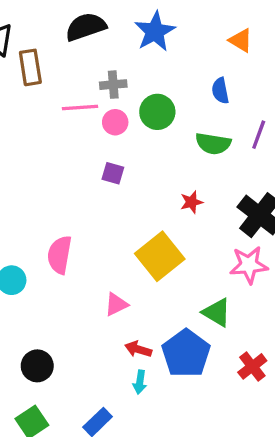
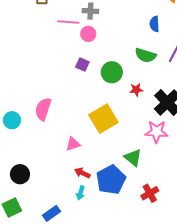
green circle: (157, 112) -> (112, 72), moved
red star: (191, 202) -> (136, 90), moved

